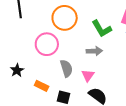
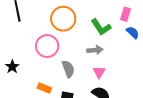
black star: (17, 70) -> (12, 67), moved
pink triangle: (88, 76) -> (99, 72), moved

